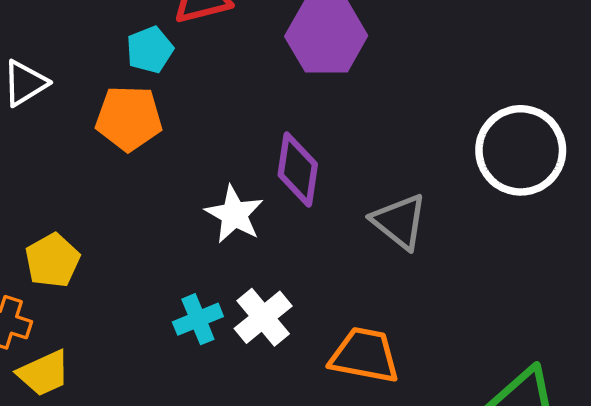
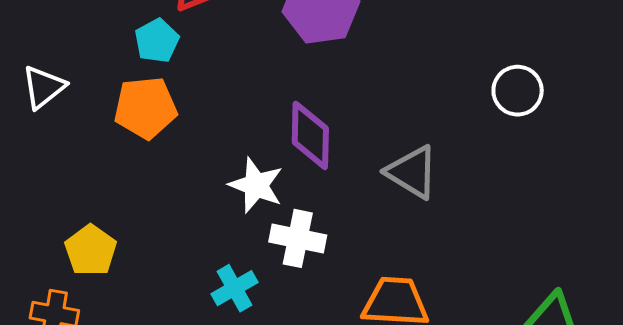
white circle: (521, 150) -> (518, 91), size x0.6
white cross: (263, 317) -> (298, 238), moved, turned -32

